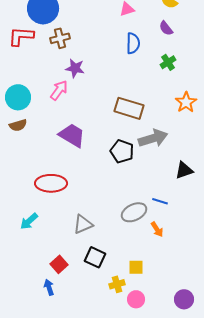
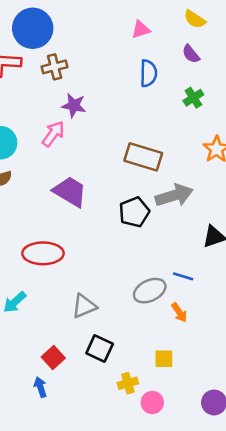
black pentagon: (122, 151) -> (134, 212), turned 30
yellow square: (136, 267) -> (164, 359), moved

